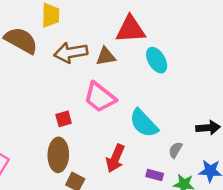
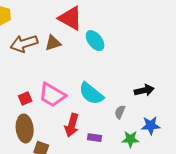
red triangle: (130, 29) -> (70, 18), turned 40
pink trapezoid: (100, 97) -> (52, 95), moved
purple rectangle: (155, 175) -> (94, 138), moved

